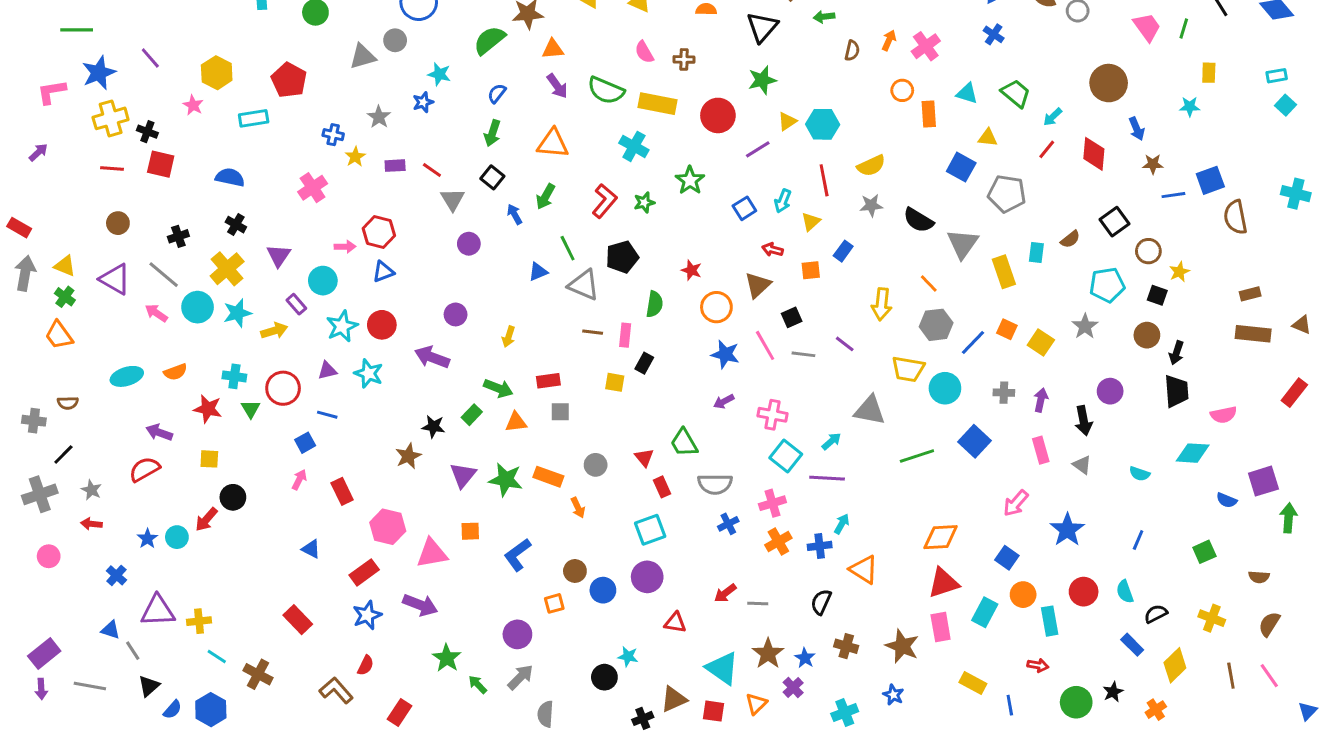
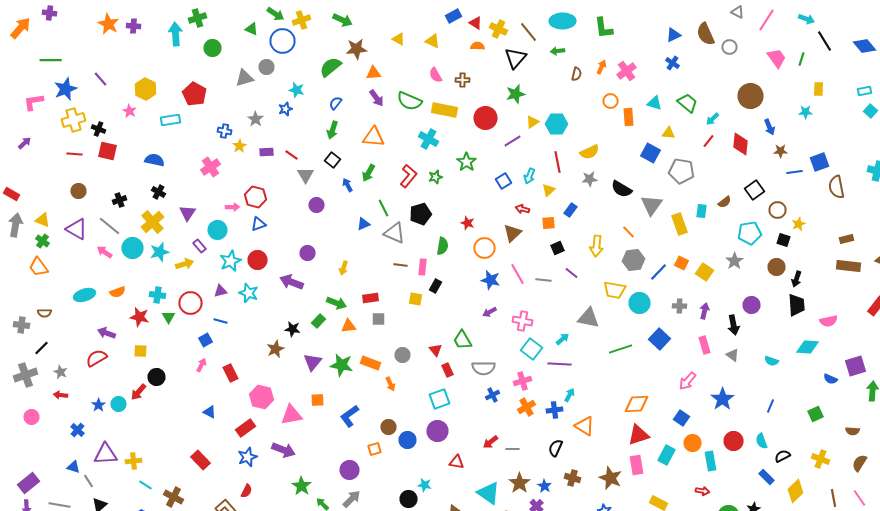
black square: (792, 317) -> (558, 248), moved

